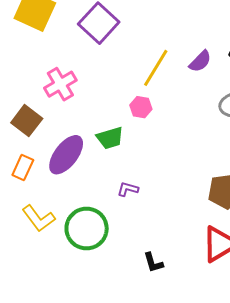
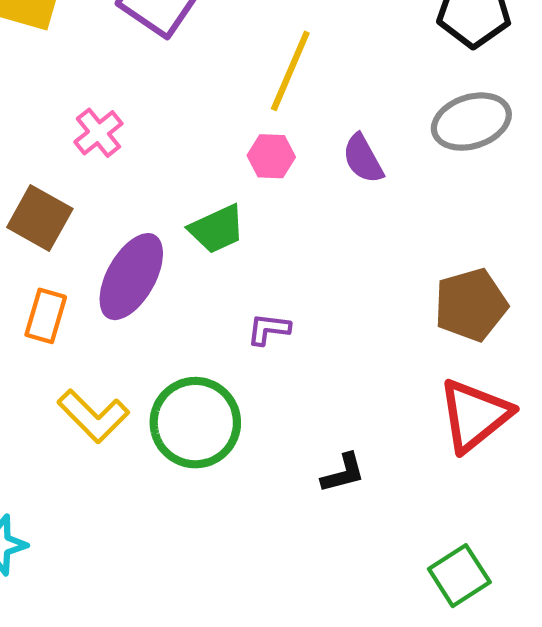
purple semicircle: (200, 61) -> (363, 159), moved, turned 115
pink cross: (60, 84) -> (98, 133), size x0.7
black L-shape: (153, 263) -> (343, 473), turned -80

